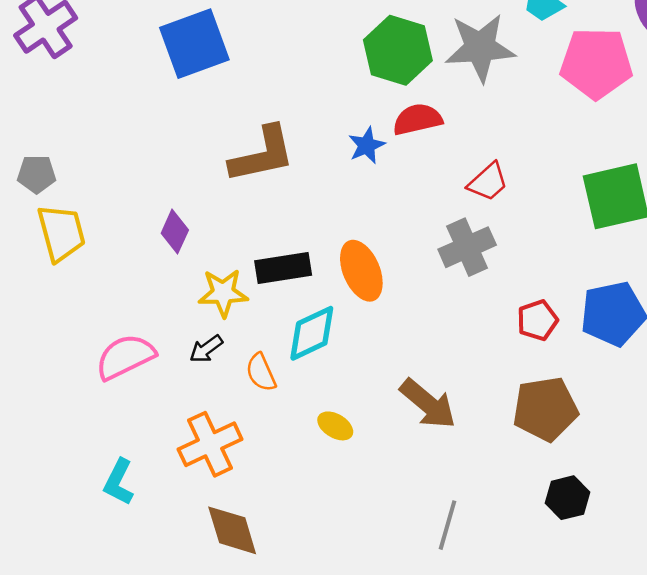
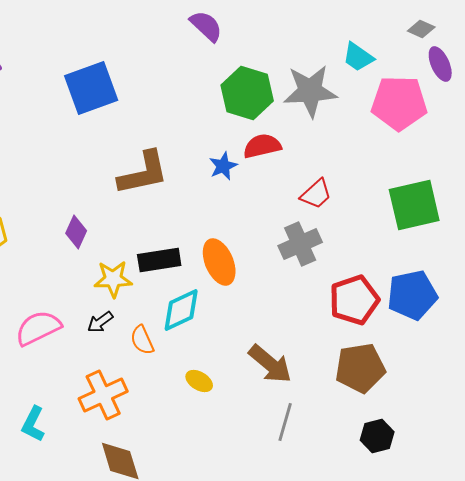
red pentagon: (537, 320) -> (354, 300), size x1.6
gray line: (447, 525) -> (285, 422), moved

